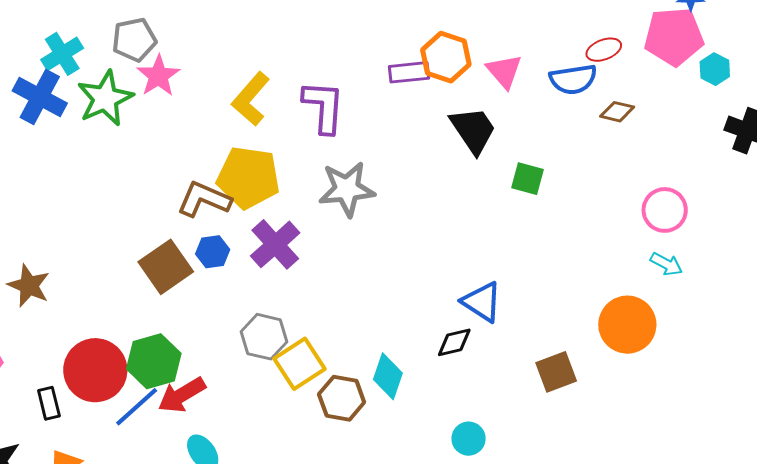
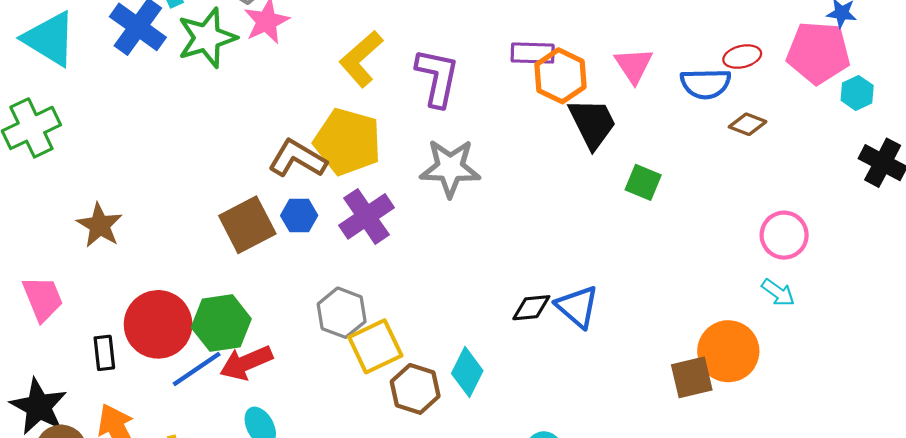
orange hexagon: (446, 57) -> (560, 76), moved
black diamond: (454, 342) -> (531, 308), moved
brown square: (556, 372) -> (692, 377), moved

